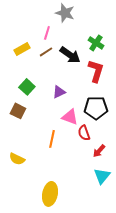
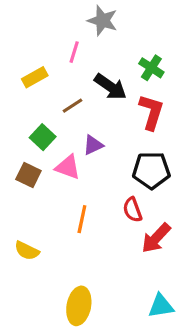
brown line: (46, 52) -> (73, 106), moved
pink triangle: (70, 117) -> (68, 167), moved
red arrow: (99, 151) -> (156, 238), size x1.5
cyan triangle: (102, 176) -> (161, 306), moved, turned 42

